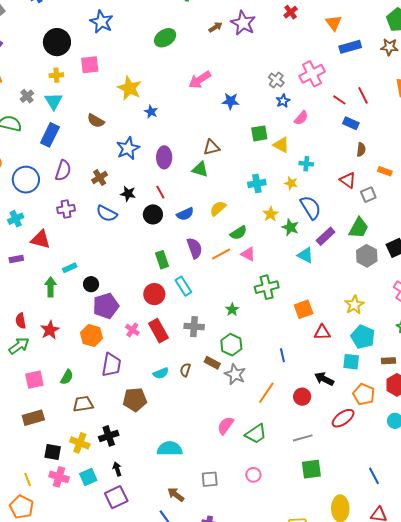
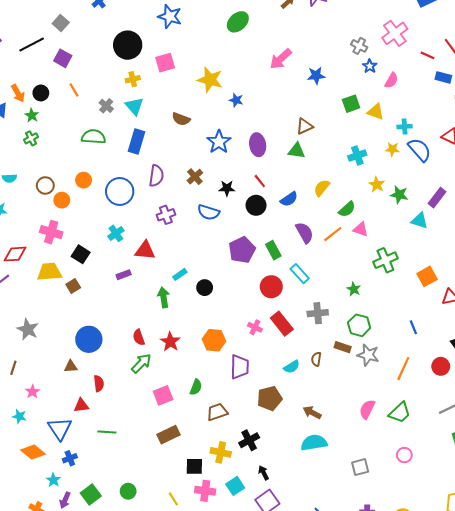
blue semicircle: (311, 207) -> (420, 150), moved
purple pentagon: (106, 306) -> (242, 250), moved
brown arrow: (176, 495) -> (312, 413), moved

